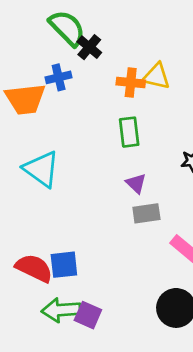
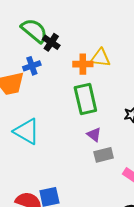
green rectangle: (129, 132) -> (85, 99), size x1.4

